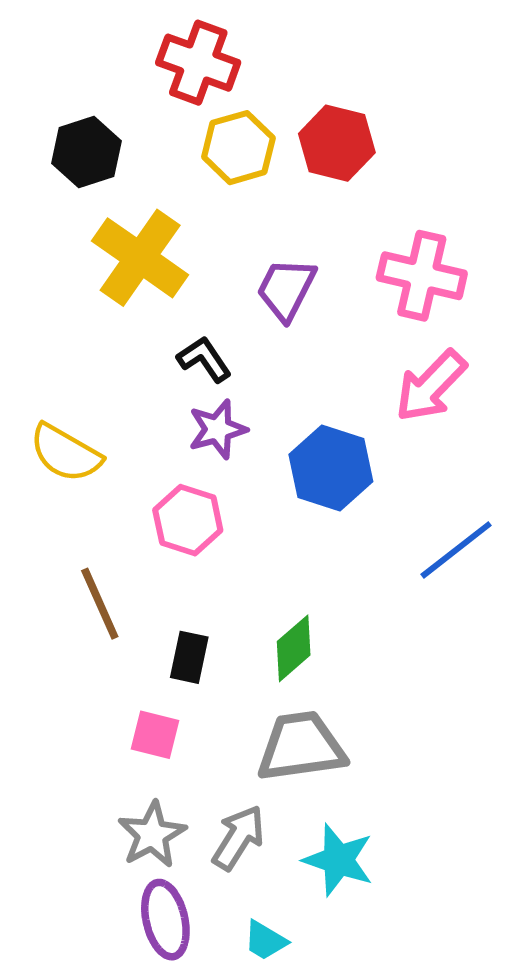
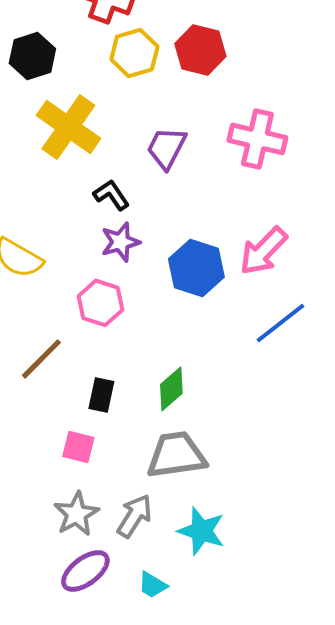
pink arrow: (431, 386) -> (263, 251), moved
brown line: (100, 604) -> (41, 359), turned 69
purple ellipse: (165, 920) -> (85, 571), turned 66

